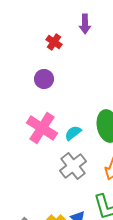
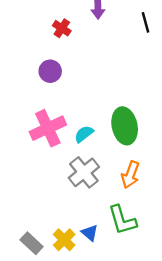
pink cross: (42, 128) -> (48, 128), turned 32

